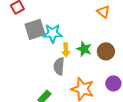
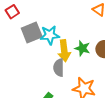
yellow arrow: (66, 50) -> (64, 51), size x1.5

